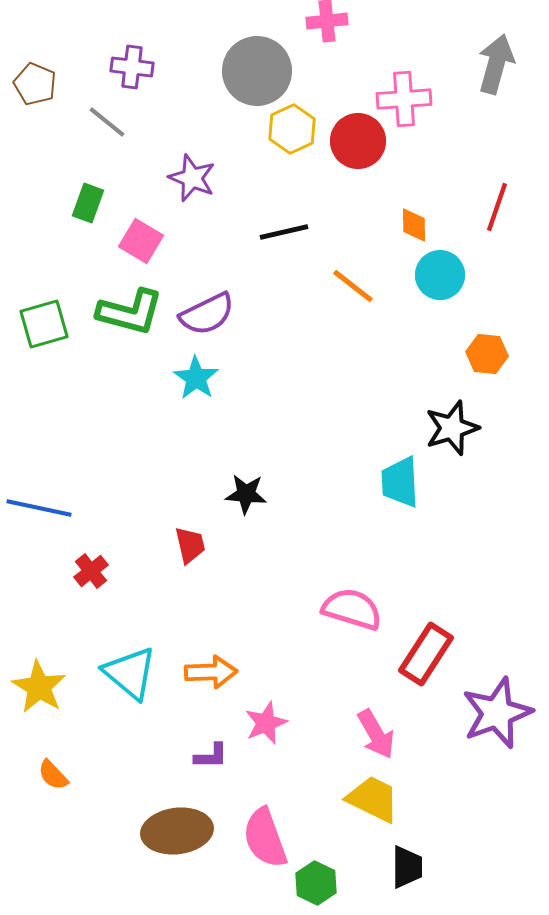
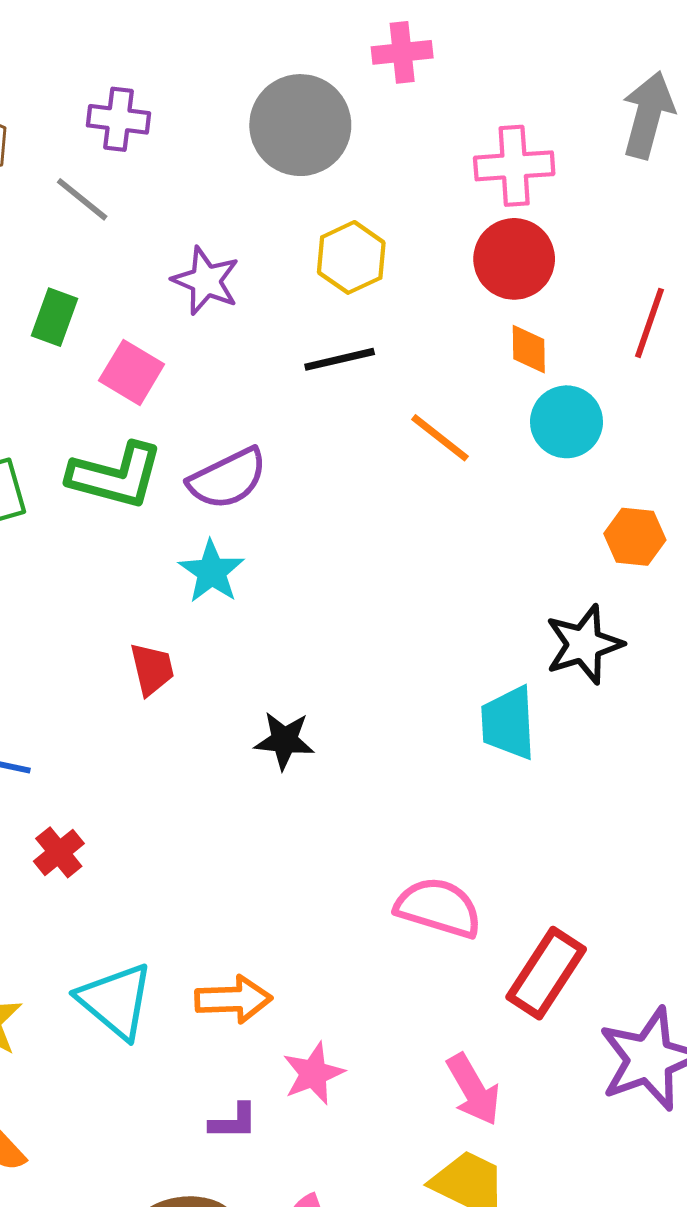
yellow hexagon: (292, 129) -> (351, 257), moved
red circle: (358, 141) -> (514, 259), moved
red trapezoid: (190, 545) -> (152, 669), moved

